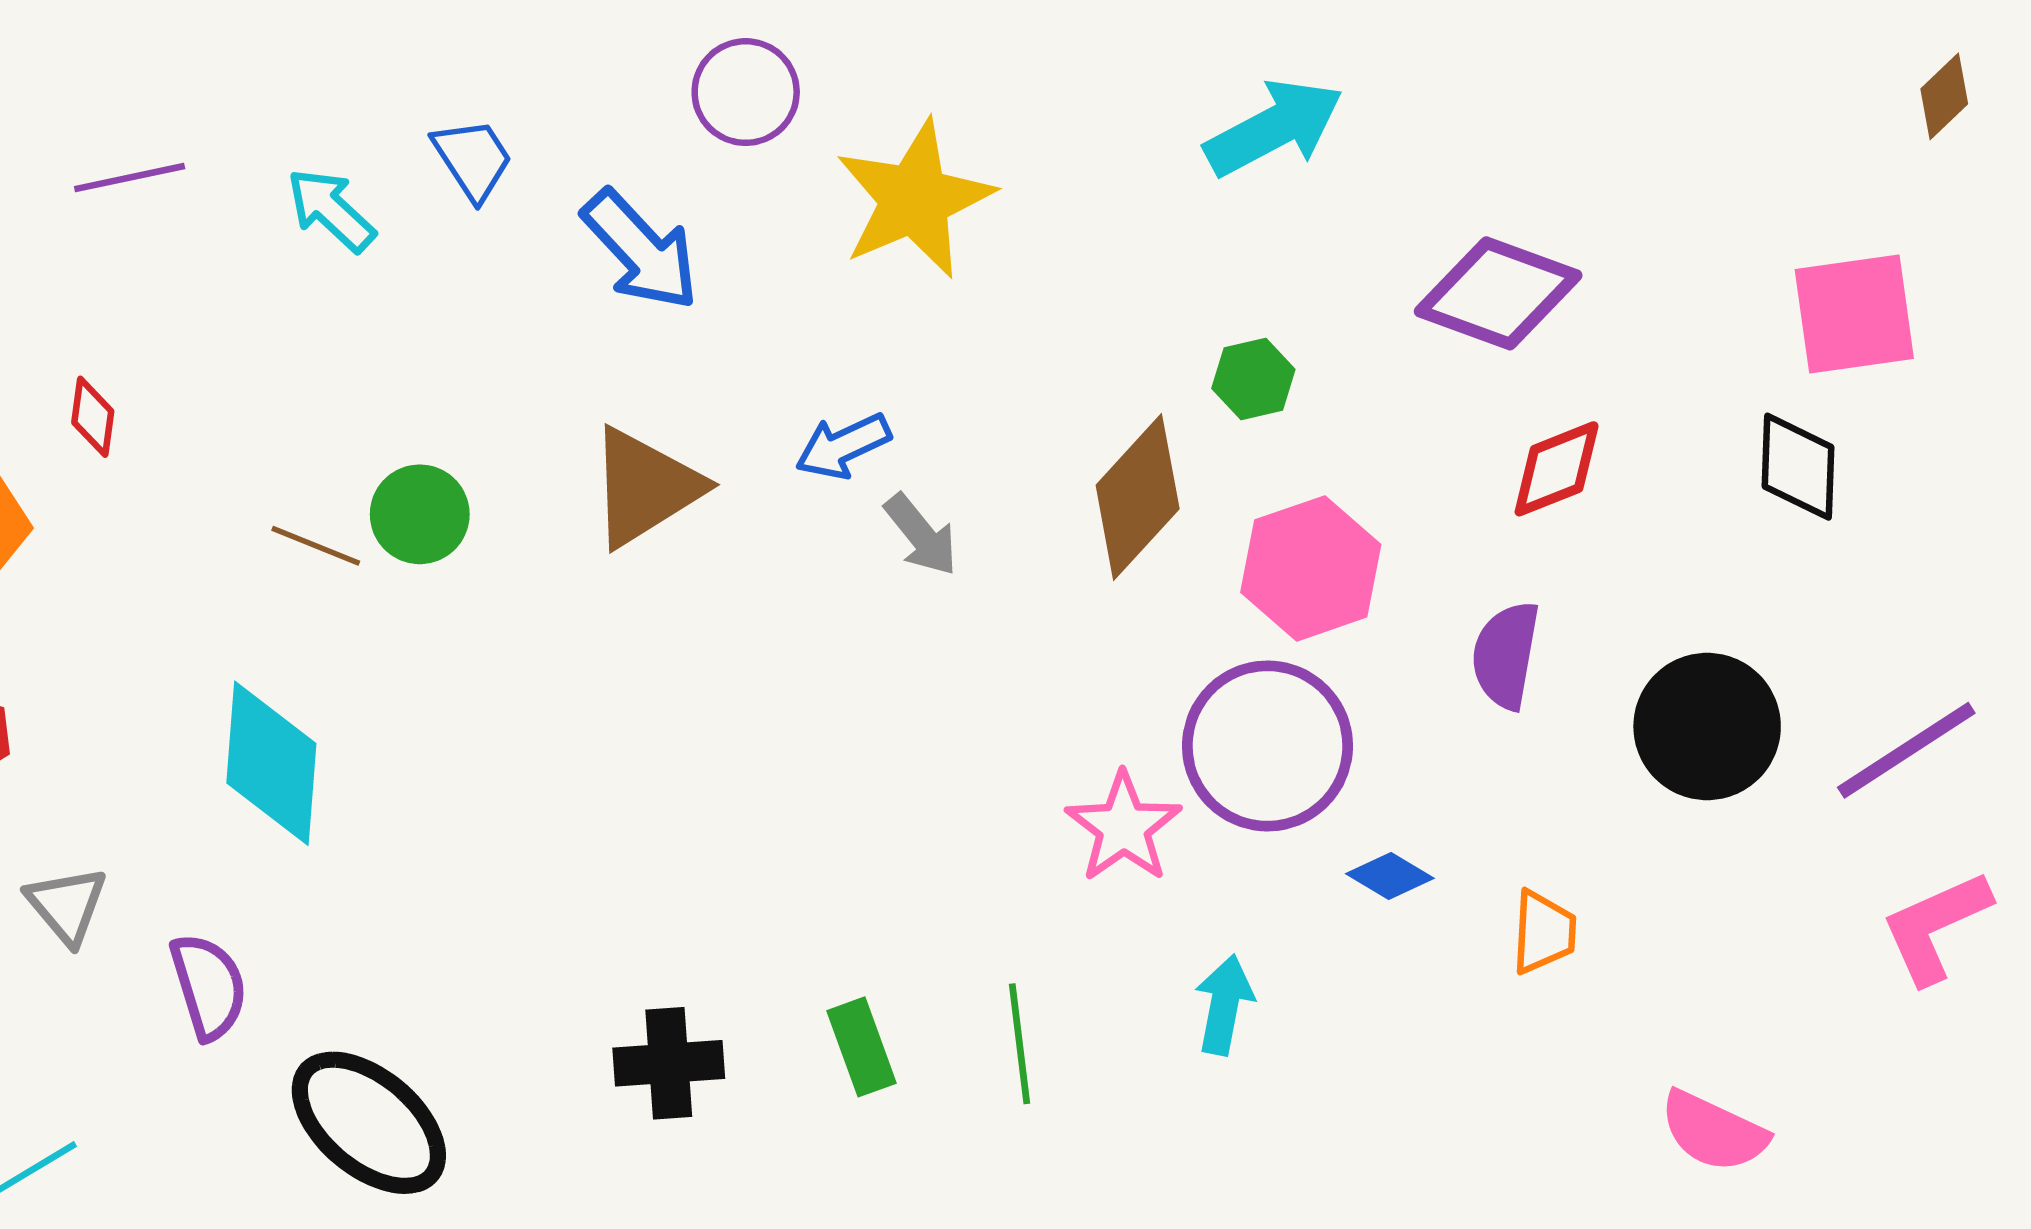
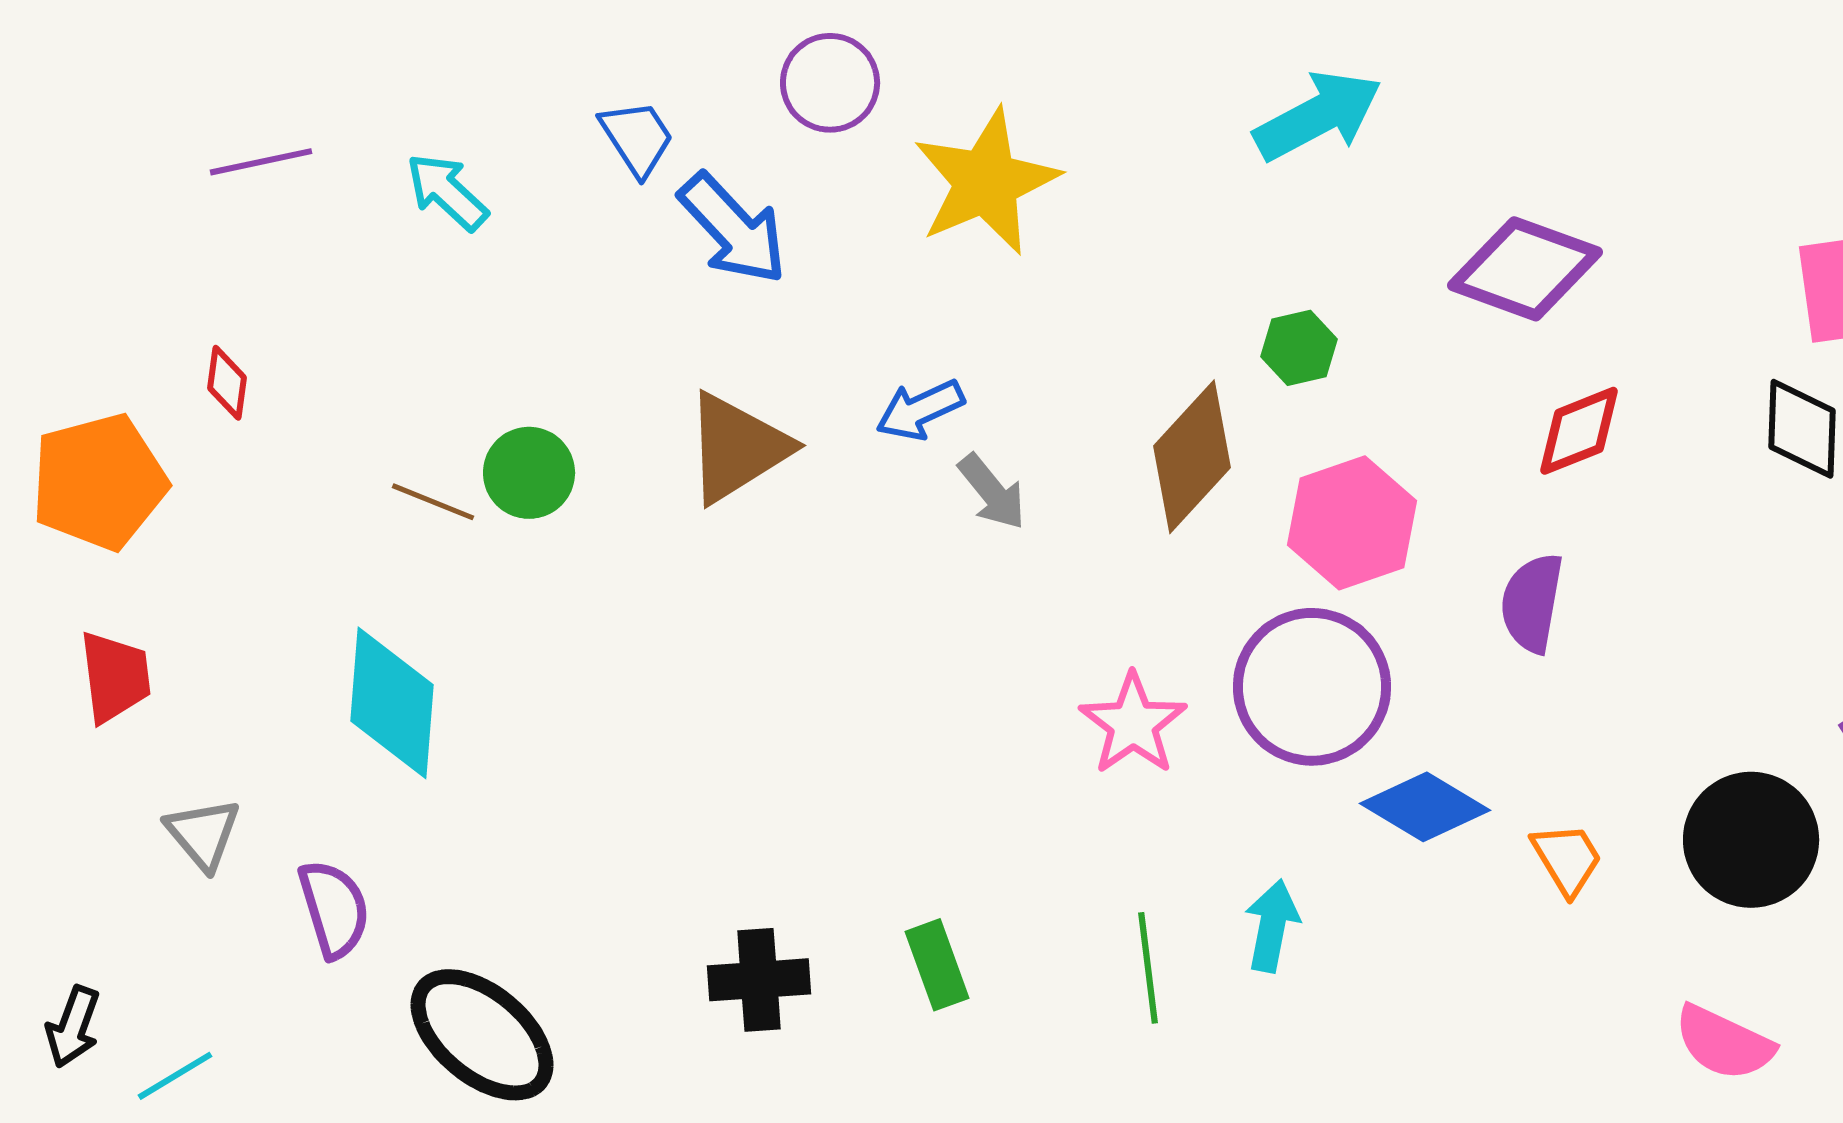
blue trapezoid: (473, 159) -> (637, 138), moved
black circle: (1707, 726) -> (1751, 840), moved
pink star: (1123, 827) -> (1133, 724), moved
blue diamond: (1390, 876) -> (1425, 807), size x1.6
orange trapezoid: (1544, 932) -> (1567, 859), turned -34
green line: (1020, 1044) -> (1148, 968), moved

